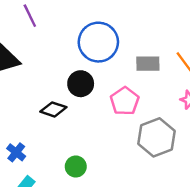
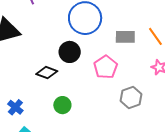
gray hexagon: (156, 137) -> (131, 98), size x0.7
green circle: (76, 167) -> (62, 105), moved

